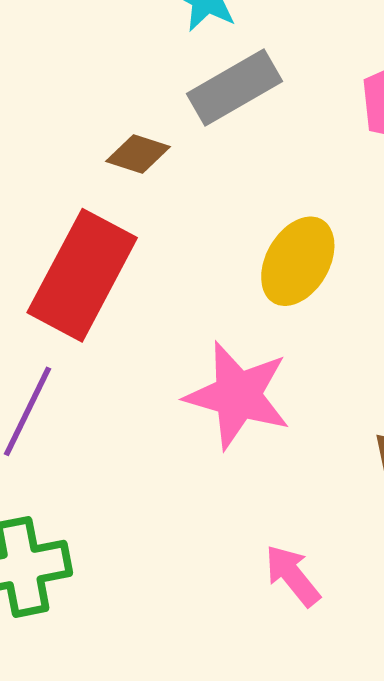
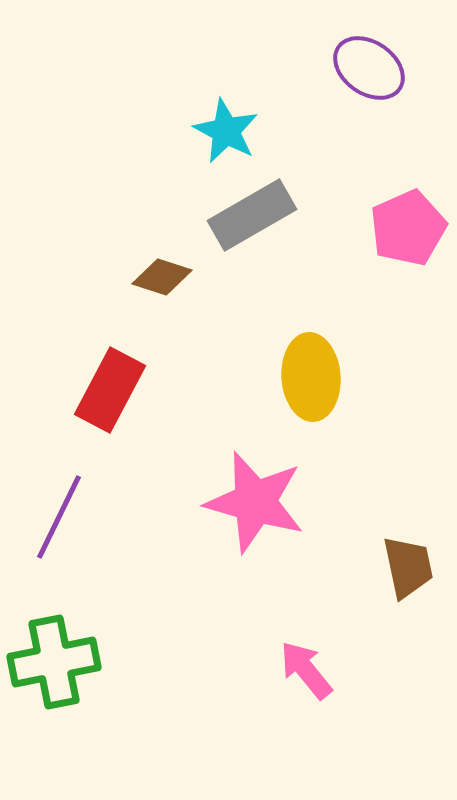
yellow ellipse: (298, 261) -> (311, 377), turned -34
red rectangle: (82, 275) -> (110, 390), size x0.7

